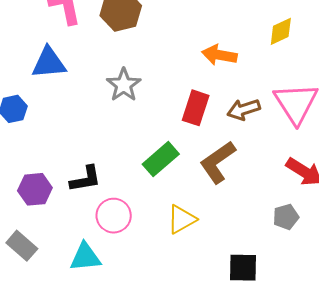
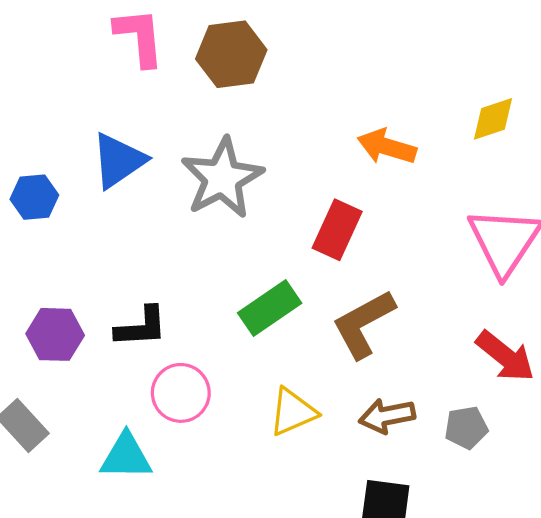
blue triangle: (49, 63) -> (118, 161), moved, turned -36
gray star: (124, 85) -> (222, 178), size x1.4
brown arrow: (244, 109) -> (387, 416), moved

